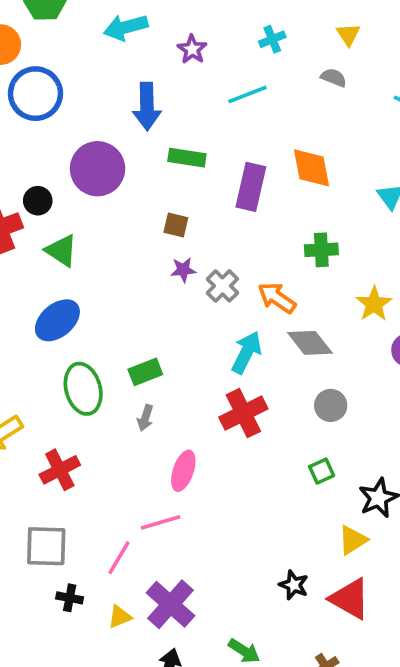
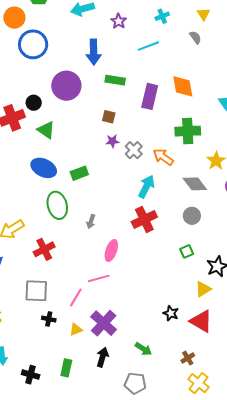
gray semicircle: (334, 78) -> (195, 37), turned 32
green cross: (321, 250) -> (188, 131), size x1.4
blue ellipse: (57, 320) -> (44, 168), turned 65
gray diamond: (310, 343) -> (195, 184), moved
green rectangle: (145, 372) -> (79, 173), moved

